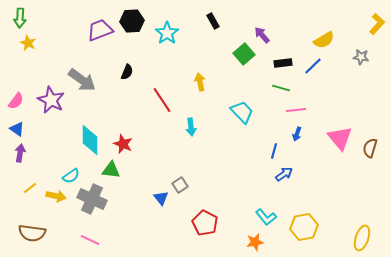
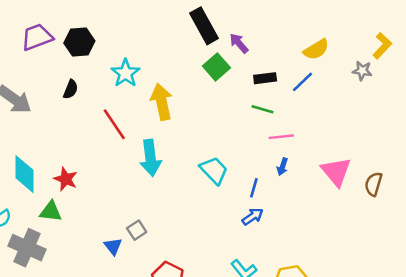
black hexagon: (132, 21) -> (79, 42), moved
black rectangle: (213, 21) -> (204, 26), moved, size x1.8
yellow L-shape: (377, 24) -> (382, 46), moved
cyan star: (167, 33) -> (125, 73), moved
yellow arrow: (200, 82) -> (162, 102), size x1.6
cyan trapezoid: (242, 112) -> (214, 170), moved
cyan arrow: (191, 127) -> (150, 158), size x1.6
blue arrow: (284, 174) -> (253, 216), moved

